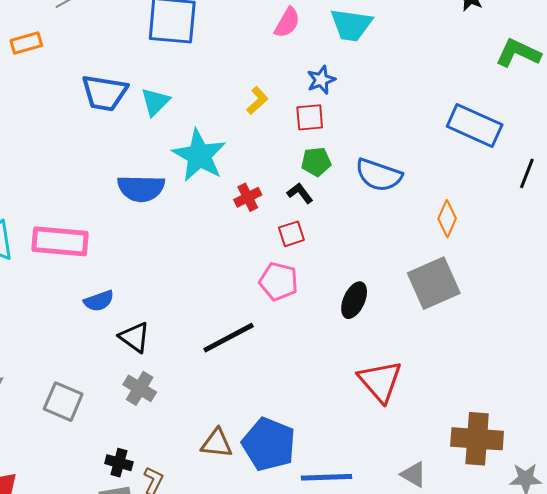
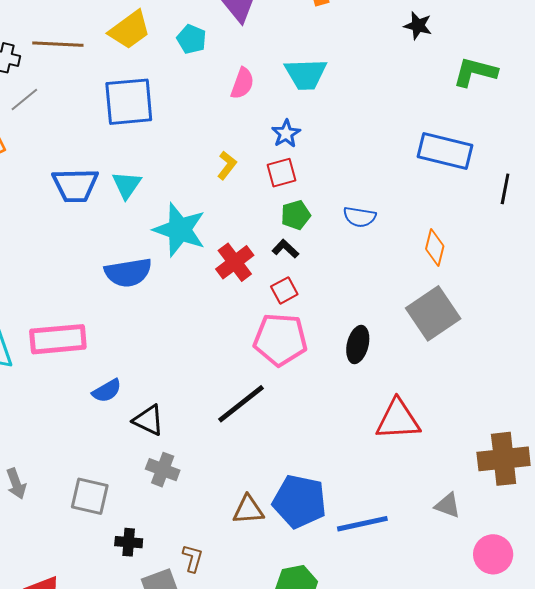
blue semicircle: (379, 175) -> (360, 217), size x0.7
red cross: (248, 197) -> (235, 262), size x1.4
pink pentagon: (279, 281) -> (280, 339), size x1.4
red triangle: (380, 381) -> (398, 420), turned -42
black cross: (119, 463) -> (129, 542), moved

